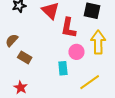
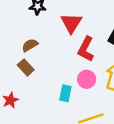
brown semicircle: (12, 40) -> (30, 45), moved

